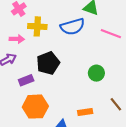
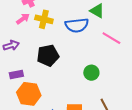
pink arrow: (17, 39) -> (23, 19), moved, turned -48
purple rectangle: (26, 80) -> (16, 75), moved

